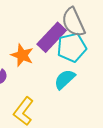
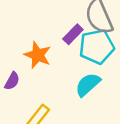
purple rectangle: (52, 37) -> (73, 34), size x0.6

